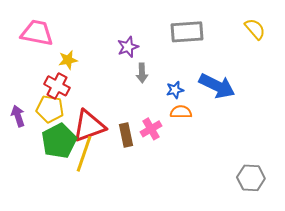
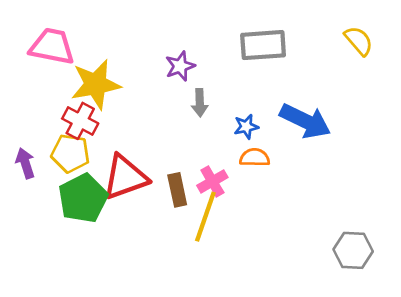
yellow star: (68, 60) -> (96, 84), size x1.8
yellow line: (84, 154) -> (205, 217), moved

